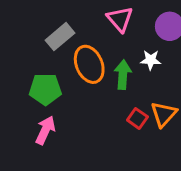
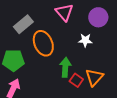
green arrow: (123, 75) -> (65, 67), moved

